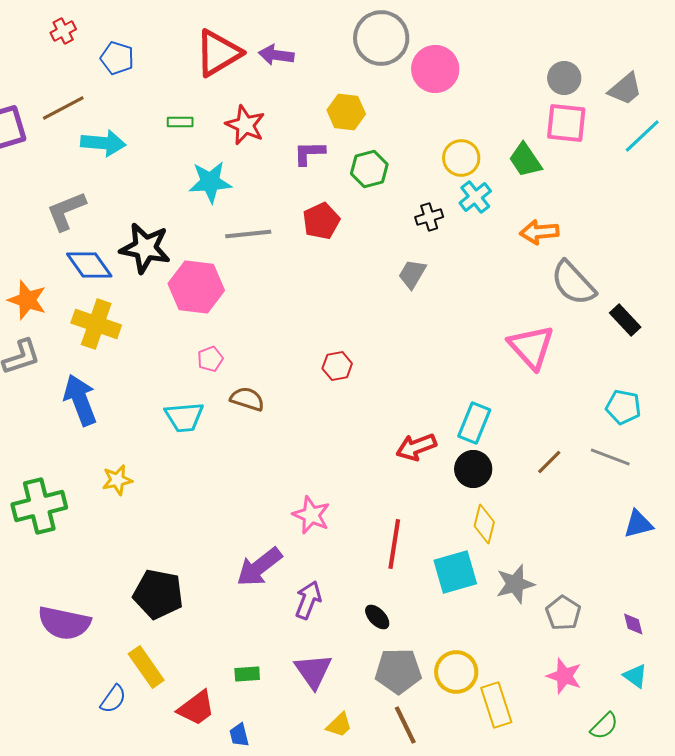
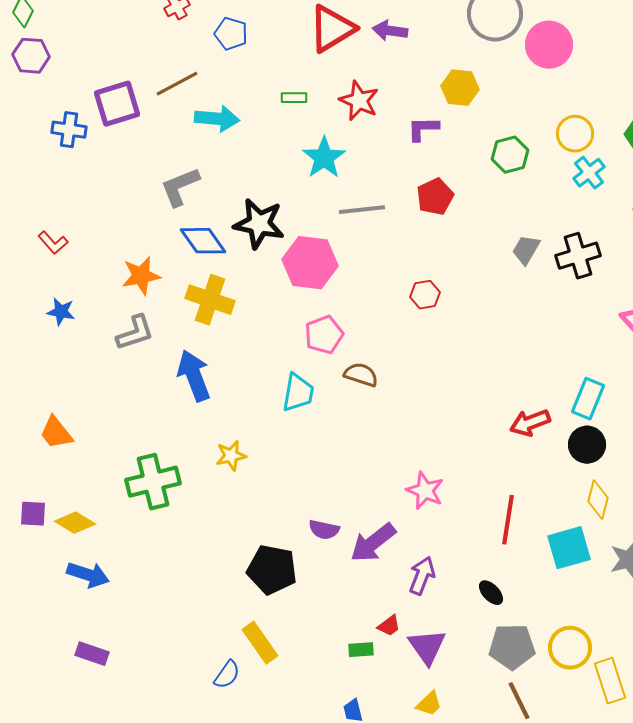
green hexagon: (369, 169) -> (510, 155), moved
cyan star: (210, 182) -> (324, 158), turned -30
black cross: (429, 217) -> (578, 256), moved, size x1.6
orange star: (27, 300) -> (141, 276), turned -30
pink pentagon: (210, 359) -> (324, 335), size x1.5
red hexagon: (337, 366) -> (425, 295), moved
cyan trapezoid: (184, 417) -> (298, 393), turned -75
purple semicircle: (64, 623) -> (324, 530), moved, size x0.6
red trapezoid: (196, 708) -> (389, 626), moved, size x0.6
yellow trapezoid: (339, 725) -> (429, 704), moved

